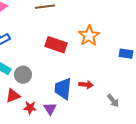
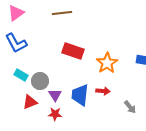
orange star: (89, 36) -> (107, 63), moved
red star: (30, 108) -> (55, 114), moved
purple triangle: (50, 109) -> (55, 95), moved

